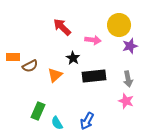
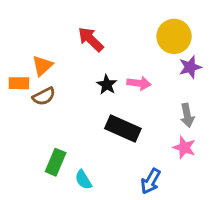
pink arrow: (93, 40) -> (139, 83), moved
orange triangle: (55, 75) -> (42, 66), moved
black rectangle: (94, 76) -> (123, 129), moved, turned 30
blue arrow: (87, 121) -> (151, 181), moved

